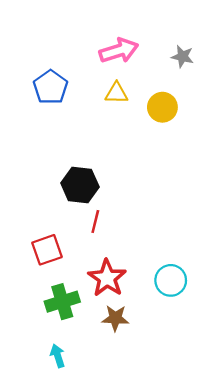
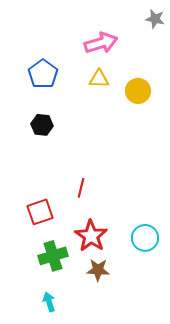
gray star: (182, 57) -> (155, 19), moved
black hexagon: (80, 185) -> (42, 125), moved, size x0.7

